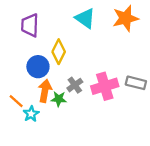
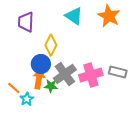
orange star: (126, 18) -> (109, 16), turned -30
blue circle: (38, 67) -> (41, 64), moved
gray cross: (75, 85) -> (65, 74), size x1.6

